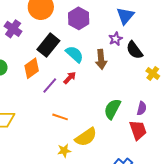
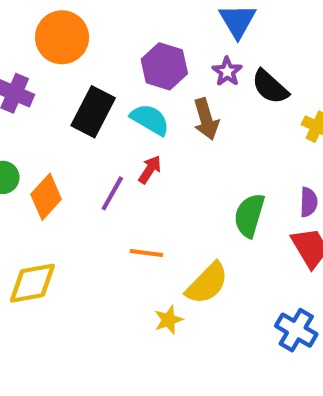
purple hexagon: (79, 18) -> (164, 66), moved
orange diamond: (32, 68) -> (46, 197), moved

